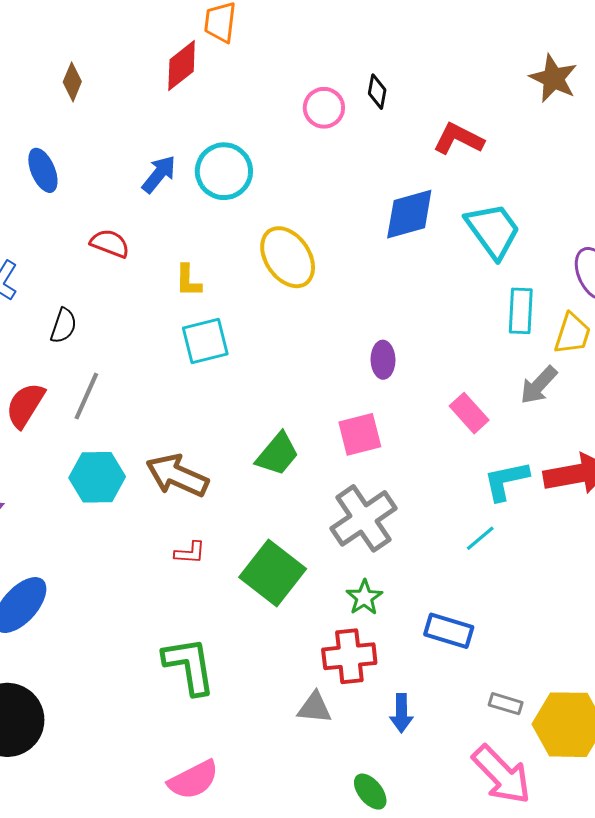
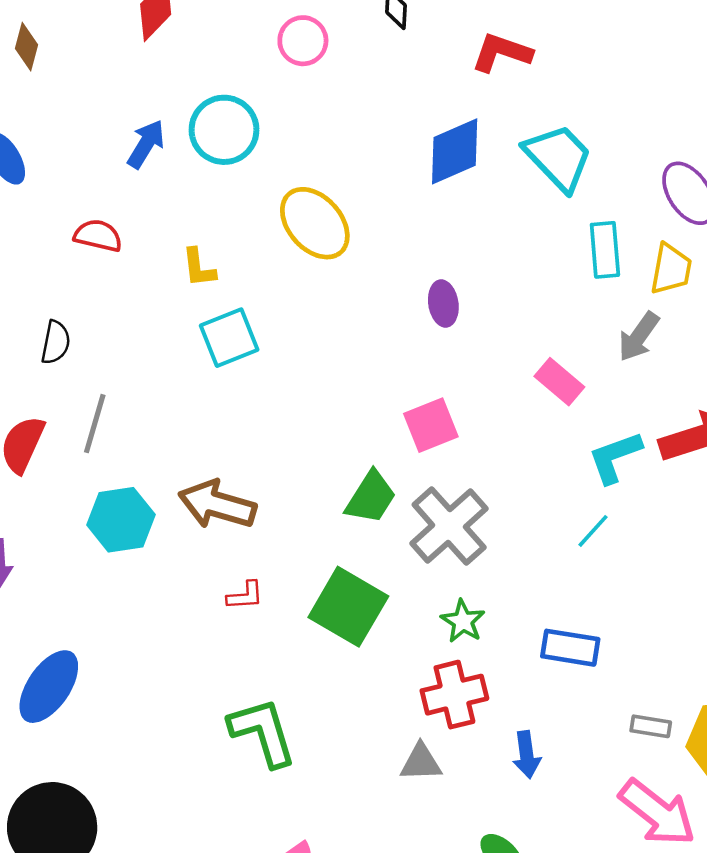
pink circle: (324, 108) -> (303, 41), moved
purple ellipse: (383, 360) -> (443, 304), moved
green trapezoid: (277, 454) -> (371, 497), moved

